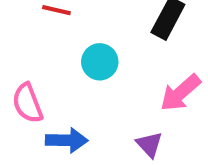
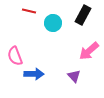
cyan circle: (100, 62) -> (53, 23), moved

